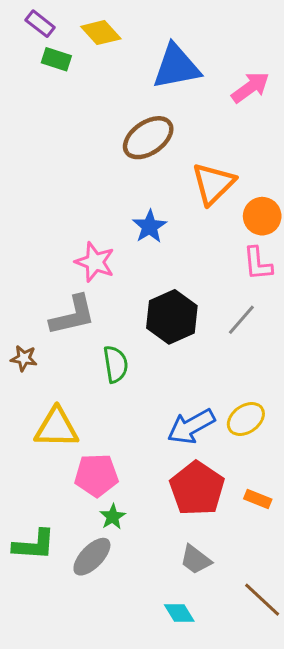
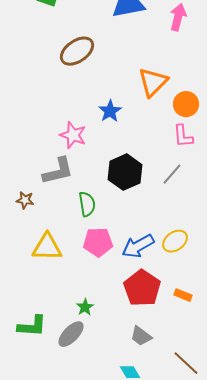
pink arrow: (250, 87) -> (178, 17), turned -40
brown ellipse: (148, 138) -> (77, 51), moved
pink pentagon: (96, 475) -> (98, 242), moved

